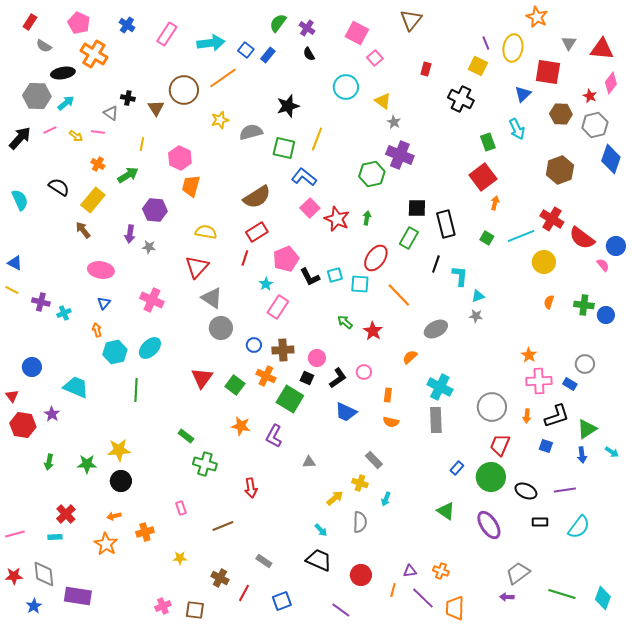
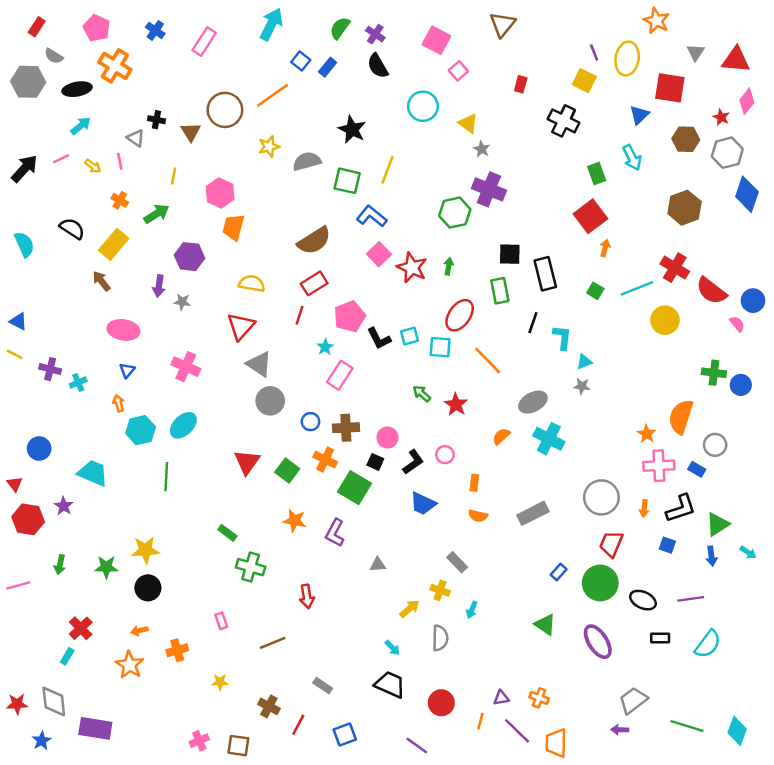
cyan arrow: (211, 43) -> (271, 24), moved, turned -56
black semicircle: (309, 54) -> (378, 66), size x1.5
gray hexagon: (37, 96) -> (28, 82), moved
black star: (288, 106) -> (352, 129), turned -30
pink line: (98, 132) -> (120, 161), turned 72
green rectangle: (409, 238) -> (500, 291), turned -40
orange semicircle: (549, 302) -> (681, 417), moved, size x2.0
cyan cross: (440, 387) -> (549, 439), moved
gray rectangle: (436, 420) -> (533, 513), turned 65
pink line: (15, 534) -> (18, 585), moved
cyan rectangle: (55, 537) -> (67, 656), turned -56

